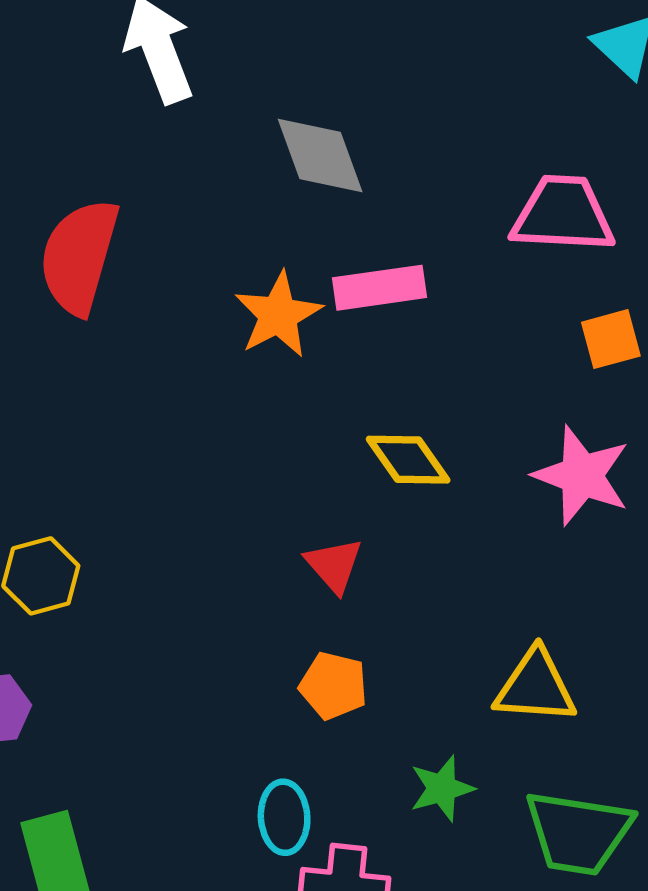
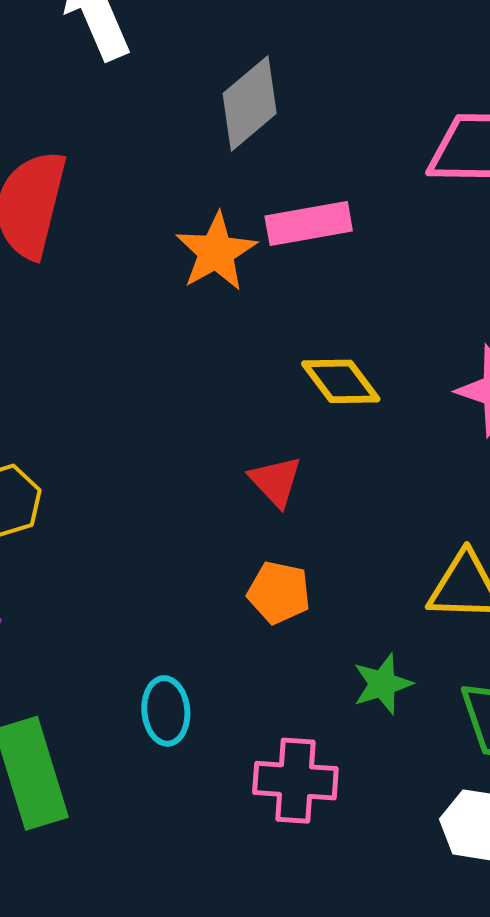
gray diamond: (320, 155) -> (250, 103), turned 72
cyan ellipse: (284, 817) -> (166, 711), moved

